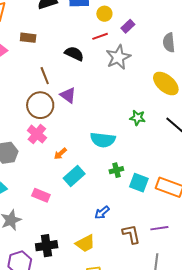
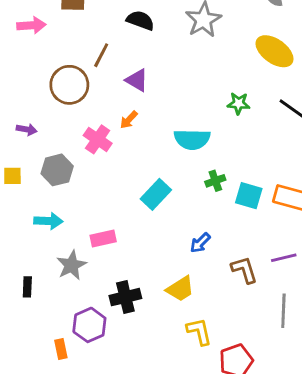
brown line: (45, 76) -> (101, 55), turned 54
brown circle: (40, 105) -> (69, 85), moved
orange arrow: (60, 154) -> (129, 120), moved
pink rectangle: (41, 195) -> (103, 238), moved, turned -30

